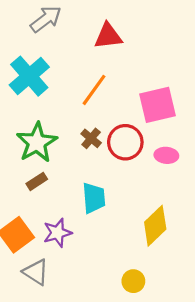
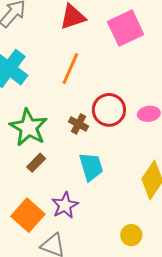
pink square: (158, 105) -> (126, 28), moved
brown cross: (91, 138) -> (79, 124), moved
yellow circle: (133, 281) -> (131, 235), moved

